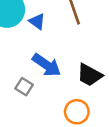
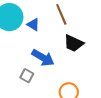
black trapezoid: (90, 75) -> (74, 43), moved

